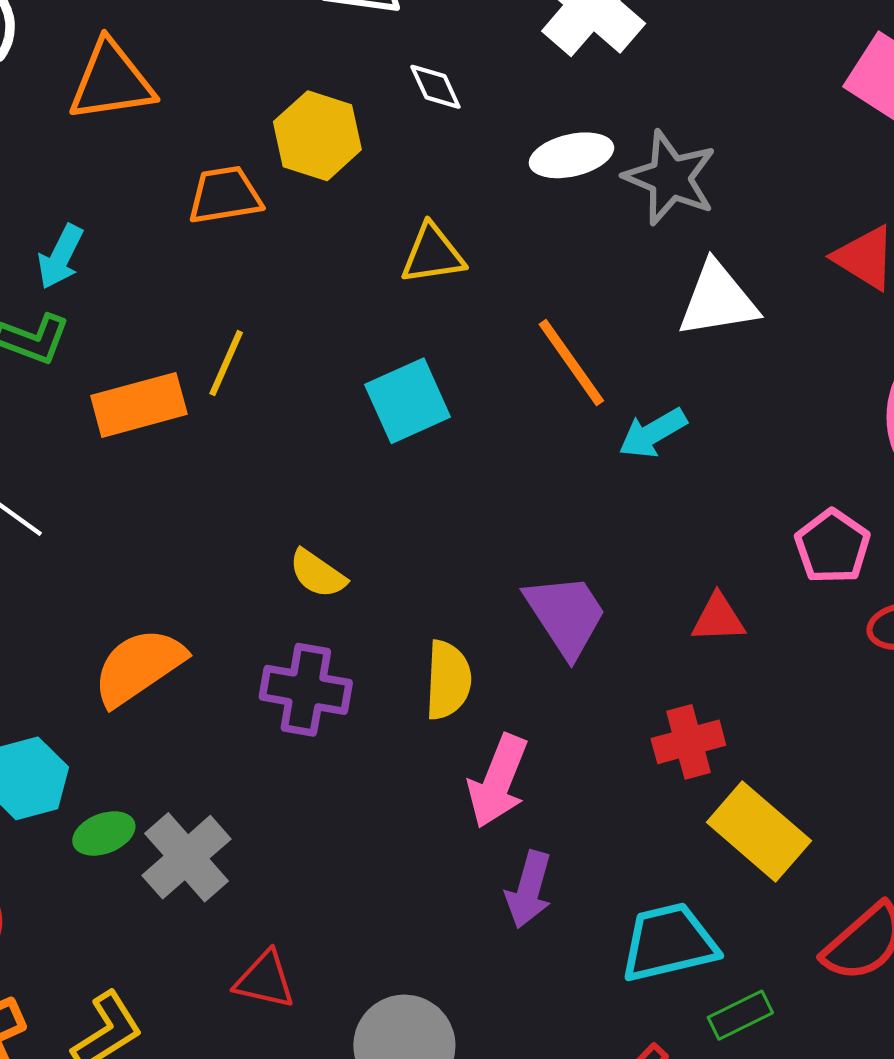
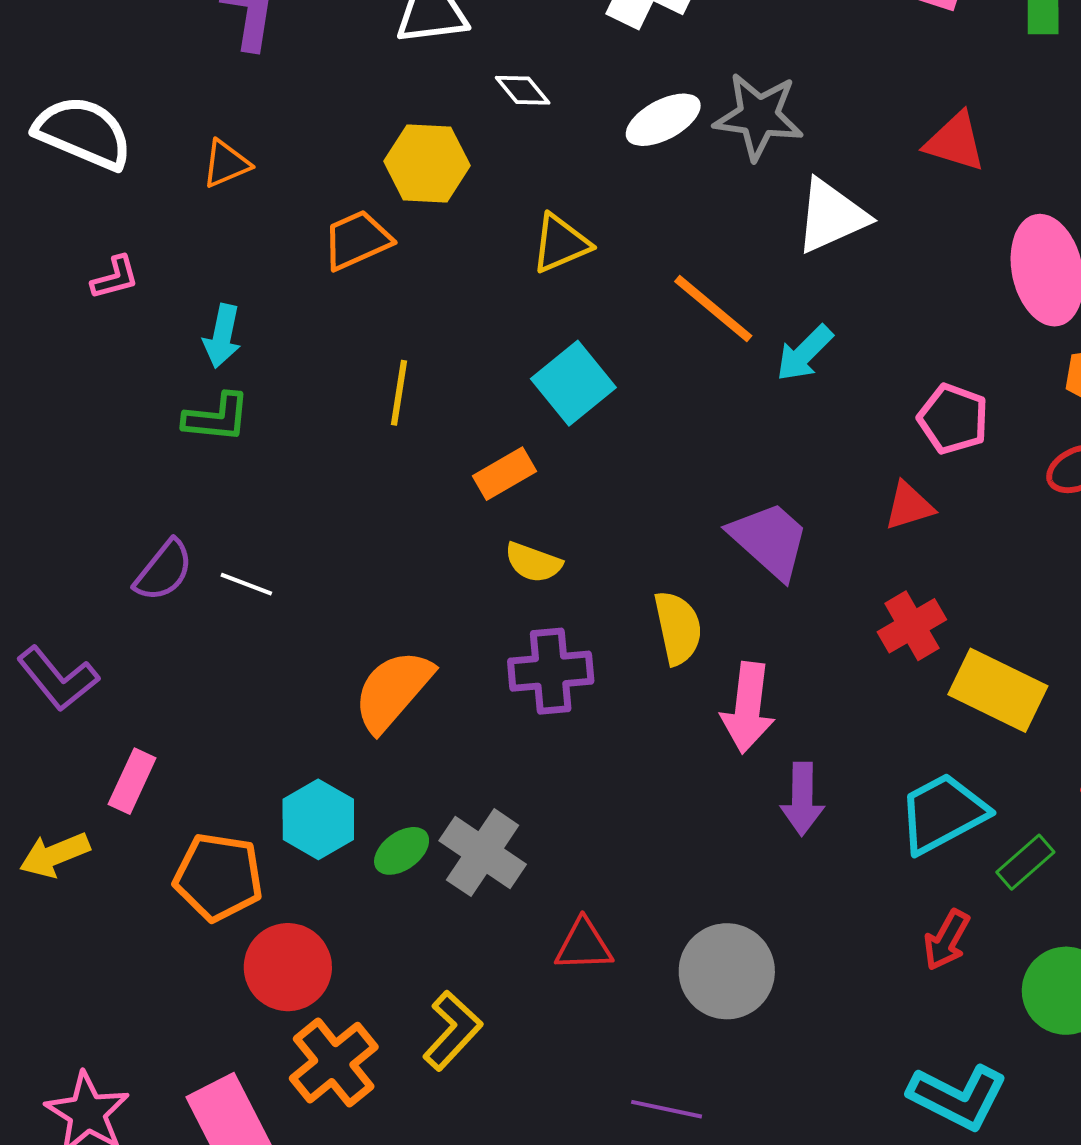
orange triangle: (111, 81) -> (226, 164), size x0.6
orange rectangle: (139, 405) -> (504, 474), moved, size x0.7
pink pentagon: (832, 546) -> (953, 419), moved

